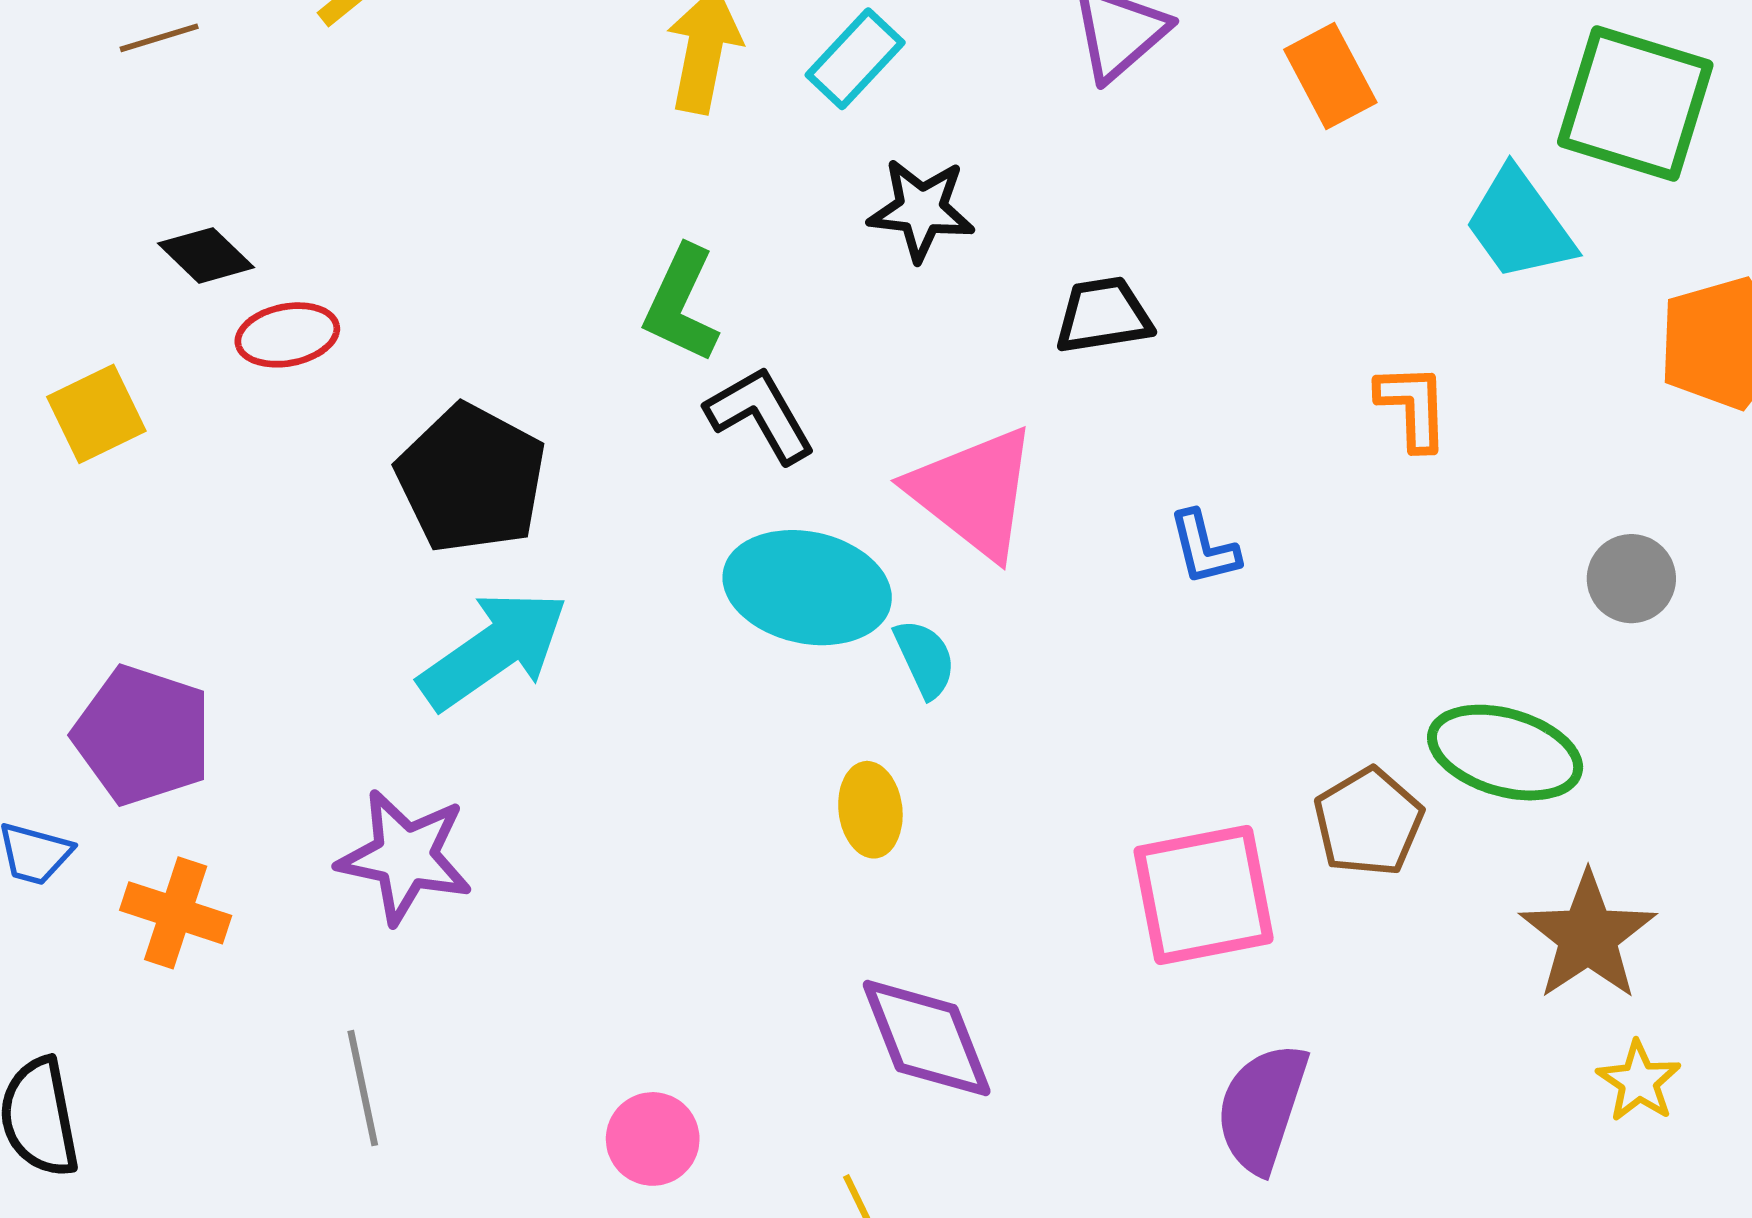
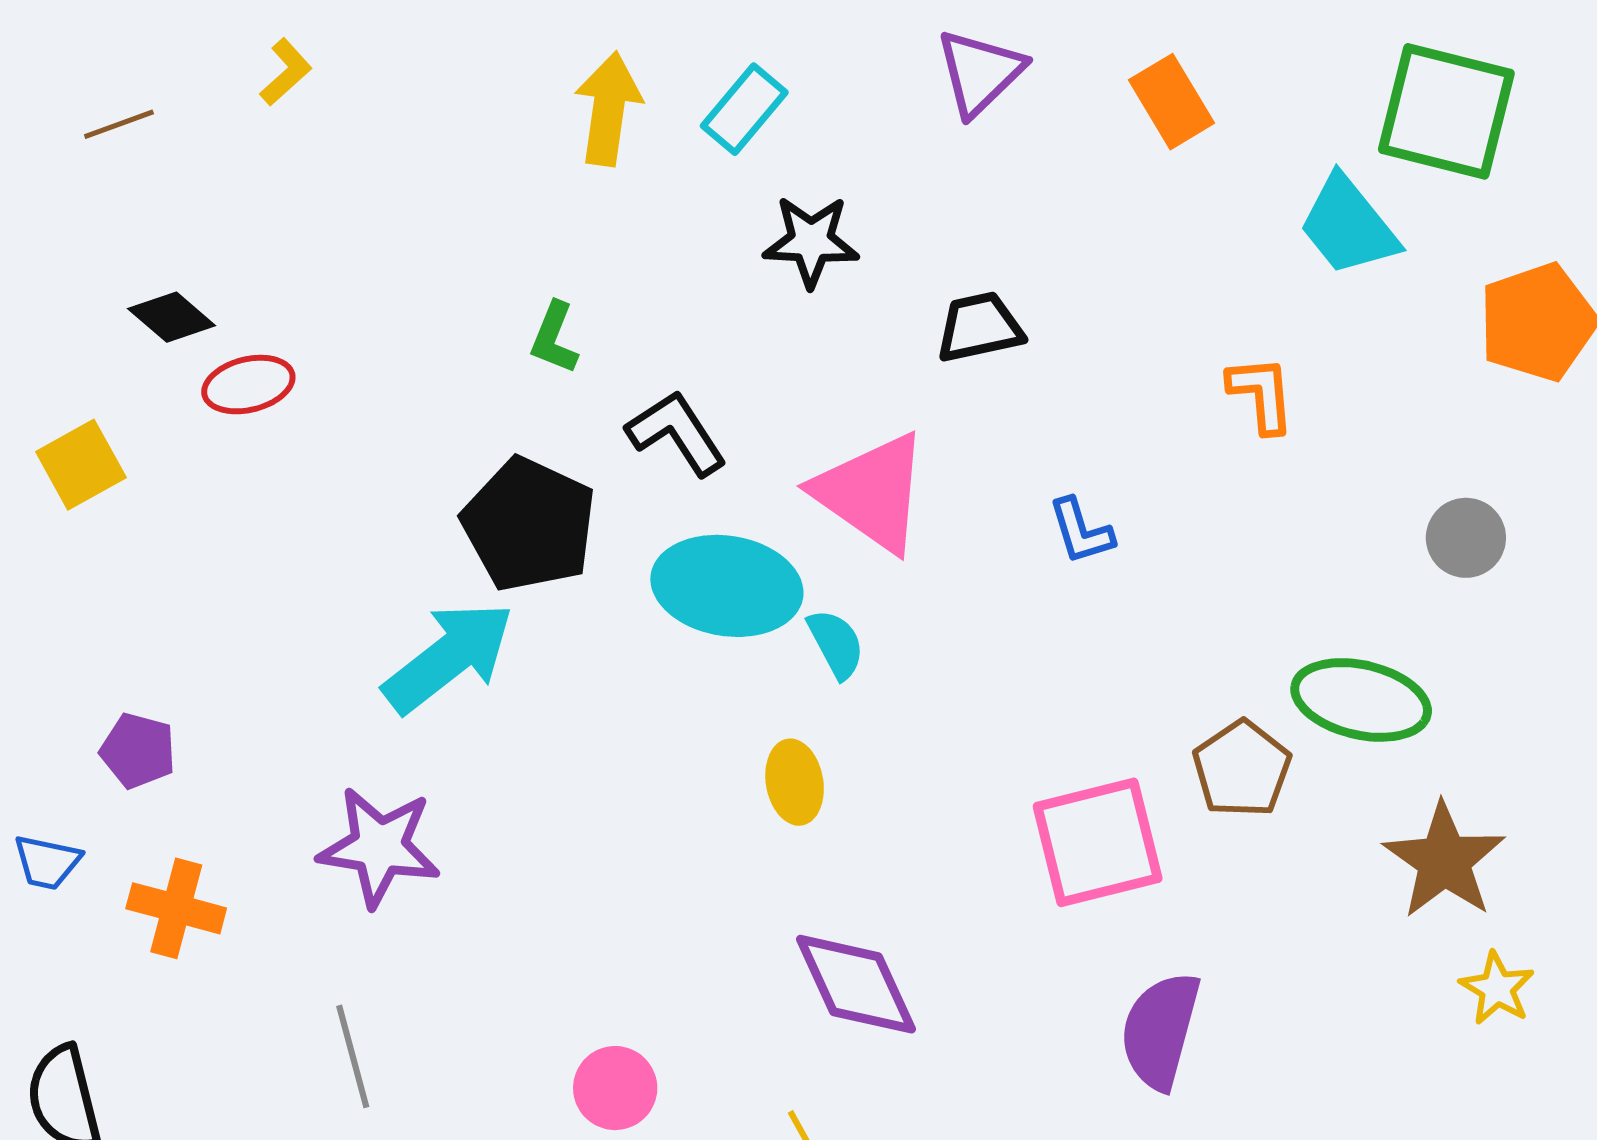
green L-shape: (681, 304) -> (554, 338), moved, size x0.7
black pentagon: (471, 479) -> (529, 524), moved
purple pentagon: (143, 735) -> (138, 751), size x0.6

